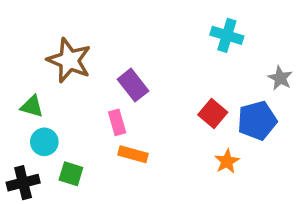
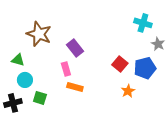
cyan cross: (227, 35) -> (143, 23), moved

